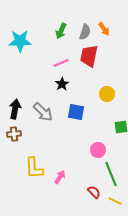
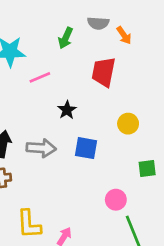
gray semicircle: (85, 32) -> (98, 23), moved, turned 77
pink line: (61, 63) -> (40, 77), moved
gray arrow: (43, 112) -> (41, 148), turned -40

